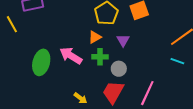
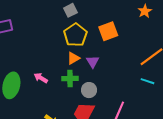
orange triangle: (95, 37) -> (73, 58), moved
pink arrow: (71, 56) -> (41, 78), size x0.6

